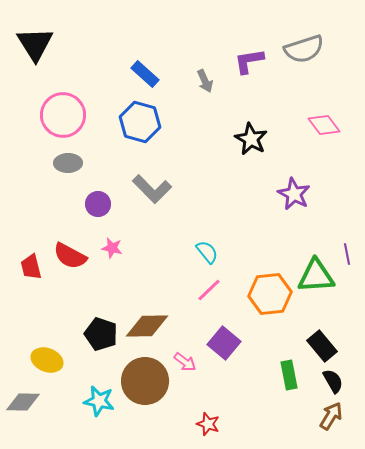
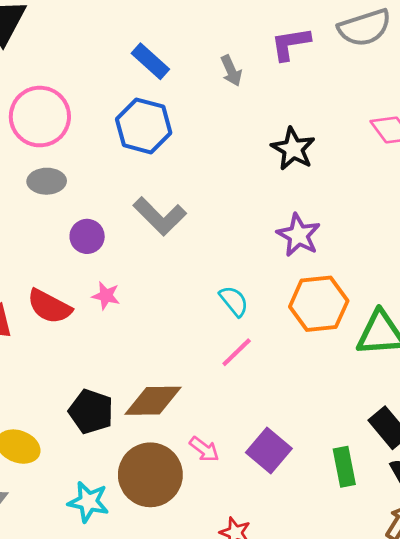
purple star: (294, 194) -> (299, 235), moved
orange hexagon: (270, 294) -> (319, 304), moved
purple square: (224, 343) -> (269, 451), moved

